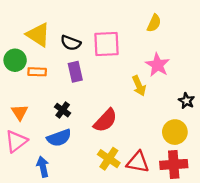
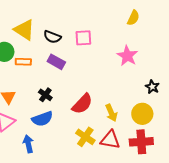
yellow semicircle: (154, 23) -> (133, 18), moved
pink square: (107, 44) -> (83, 38), size x0.7
purple rectangle: (75, 72) -> (56, 62), turned -48
yellow arrow: (139, 86) -> (111, 113), moved

